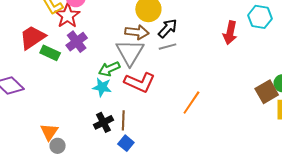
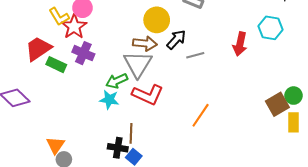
purple cross: (77, 42) -> (83, 53), turned -30
gray line: (167, 47) -> (195, 55), moved
black cross: (103, 122) -> (118, 148), moved, turned 36

